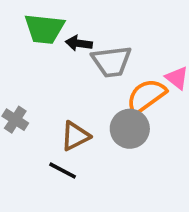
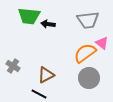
gray trapezoid: (112, 61) -> (88, 20), moved
gray circle: (130, 129) -> (89, 78), moved

